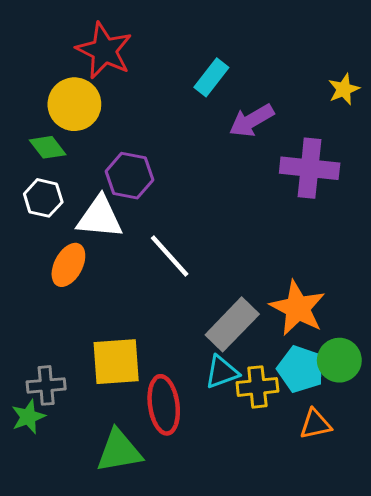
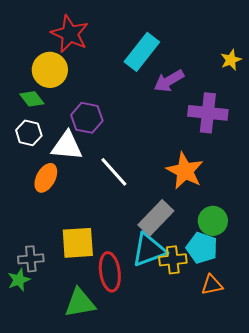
cyan rectangle: (211, 77) -> (142, 52), size x1.5
orange star: (298, 308) -> (185, 171), moved
green circle: (339, 360) -> (213, 221), moved
cyan triangle: (222, 372) -> (149, 250), size x1.5

